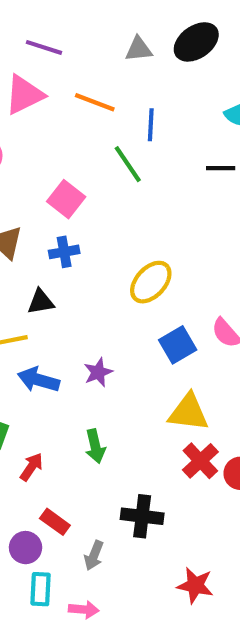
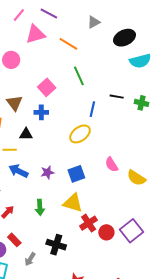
black ellipse: (196, 42) -> (125, 38), moved
gray triangle: (139, 49) -> (94, 22), turned -32
blue line: (151, 125) -> (92, 109), moved
black line: (221, 168) -> (117, 97), moved
blue square: (178, 345) -> (76, 174), moved
yellow triangle: (188, 412) -> (73, 203), moved

